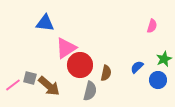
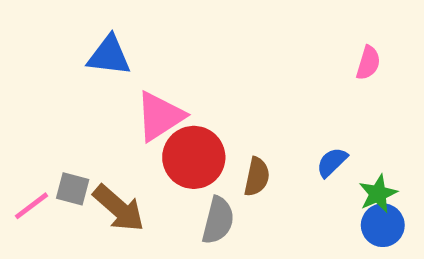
green star: (164, 59) -> (378, 194), moved
blue circle: (158, 80) -> (383, 225), moved

